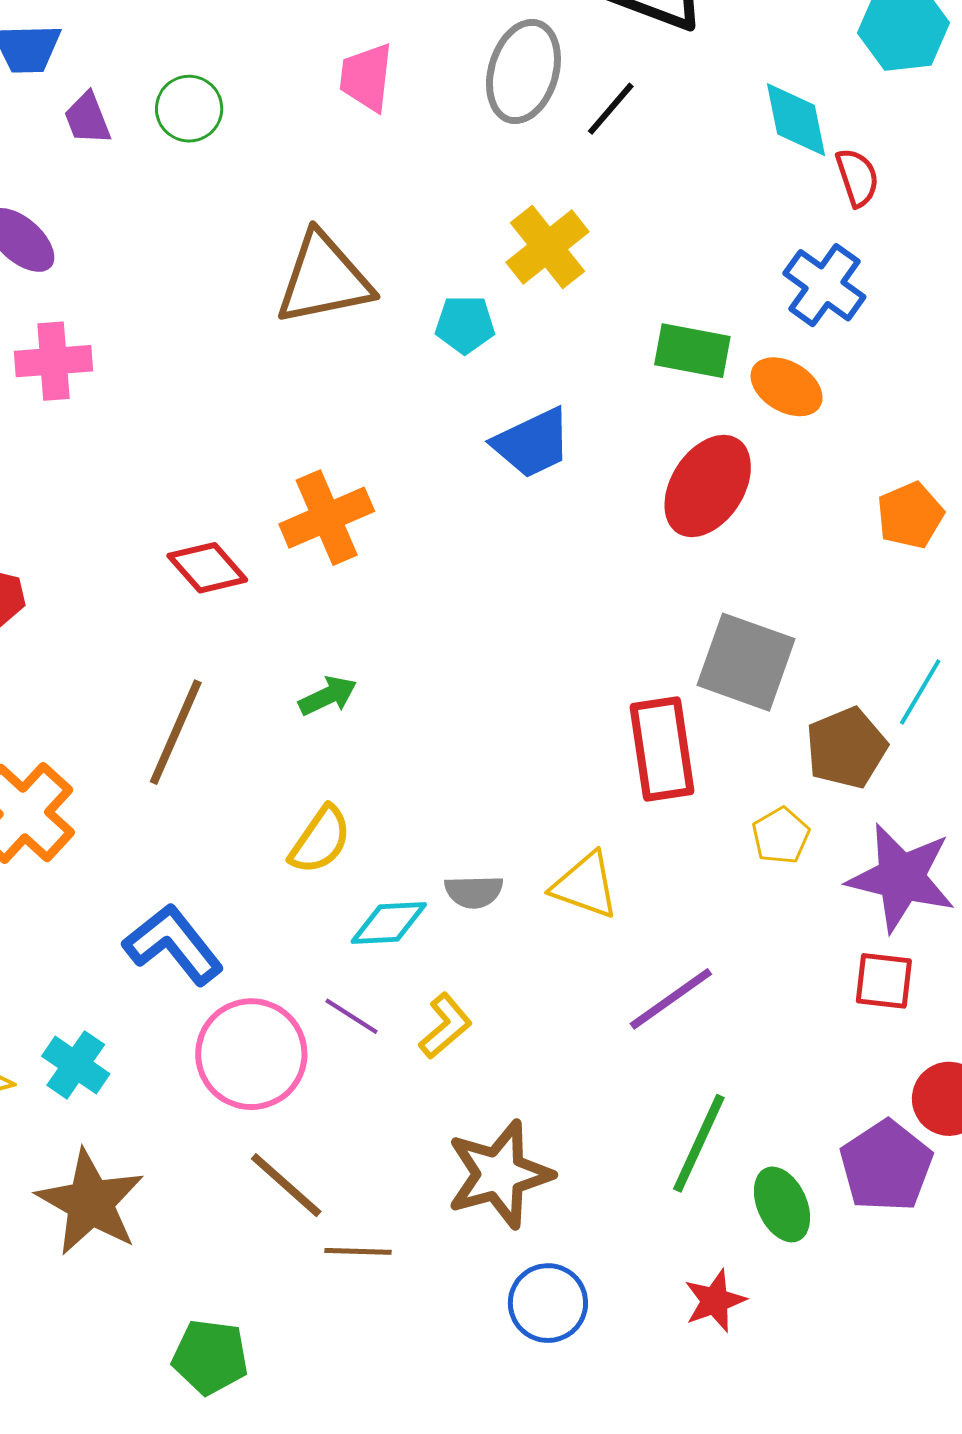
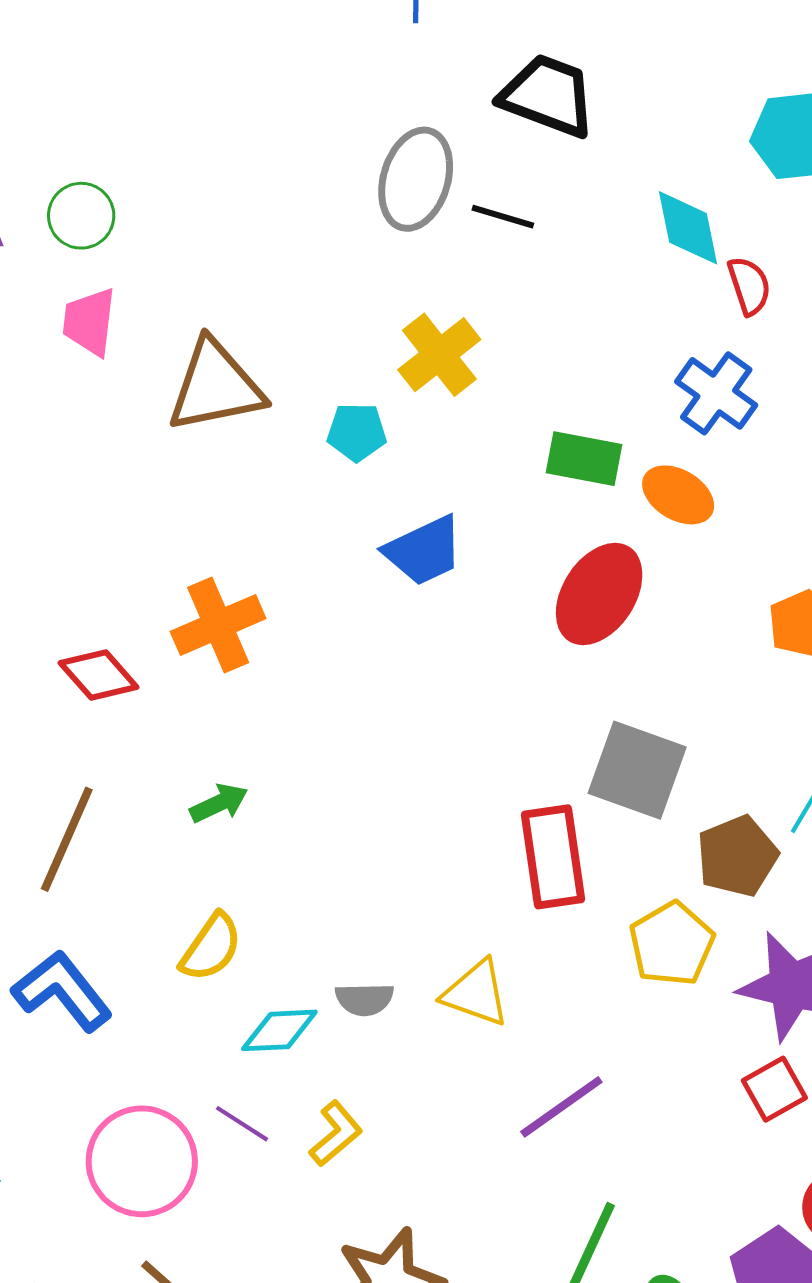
pink trapezoid: (366, 77) -> (89, 322), moved
black line: (611, 109) -> (503, 217), turned 66
yellow pentagon: (781, 836) -> (672, 944), size x1.5
blue L-shape: (173, 944) -> (62, 991), moved
red square: (884, 981) -> (774, 1089), turned -36

